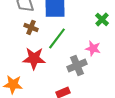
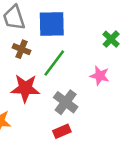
gray cross: (77, 65) -> (66, 102), moved, turned -30

